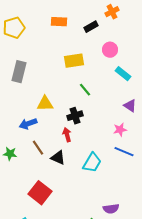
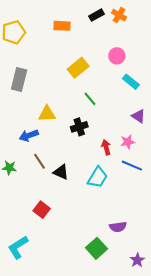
orange cross: (112, 12) -> (119, 15), turned -32
black rectangle: (91, 27) -> (96, 15), moved
yellow rectangle: (74, 61) -> (78, 68), turned -30
red arrow: (67, 135) -> (106, 147), moved
red square: (40, 193) -> (42, 210), size x0.7

